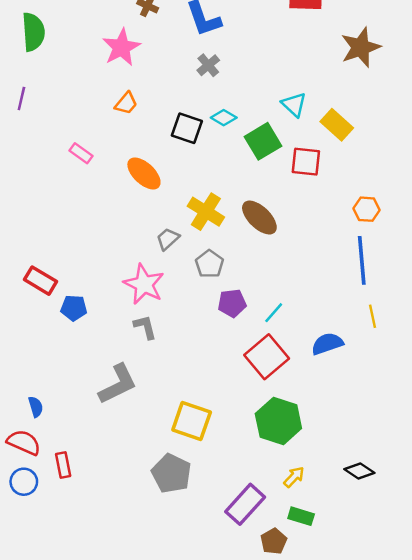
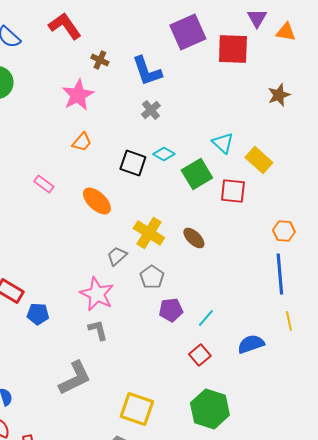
brown star: (361, 47) -> (279, 95), size x0.7
brown ellipse: (259, 218) -> (194, 238), size x0.7
red square: (267, 357) -> (200, 355), size x0.6

